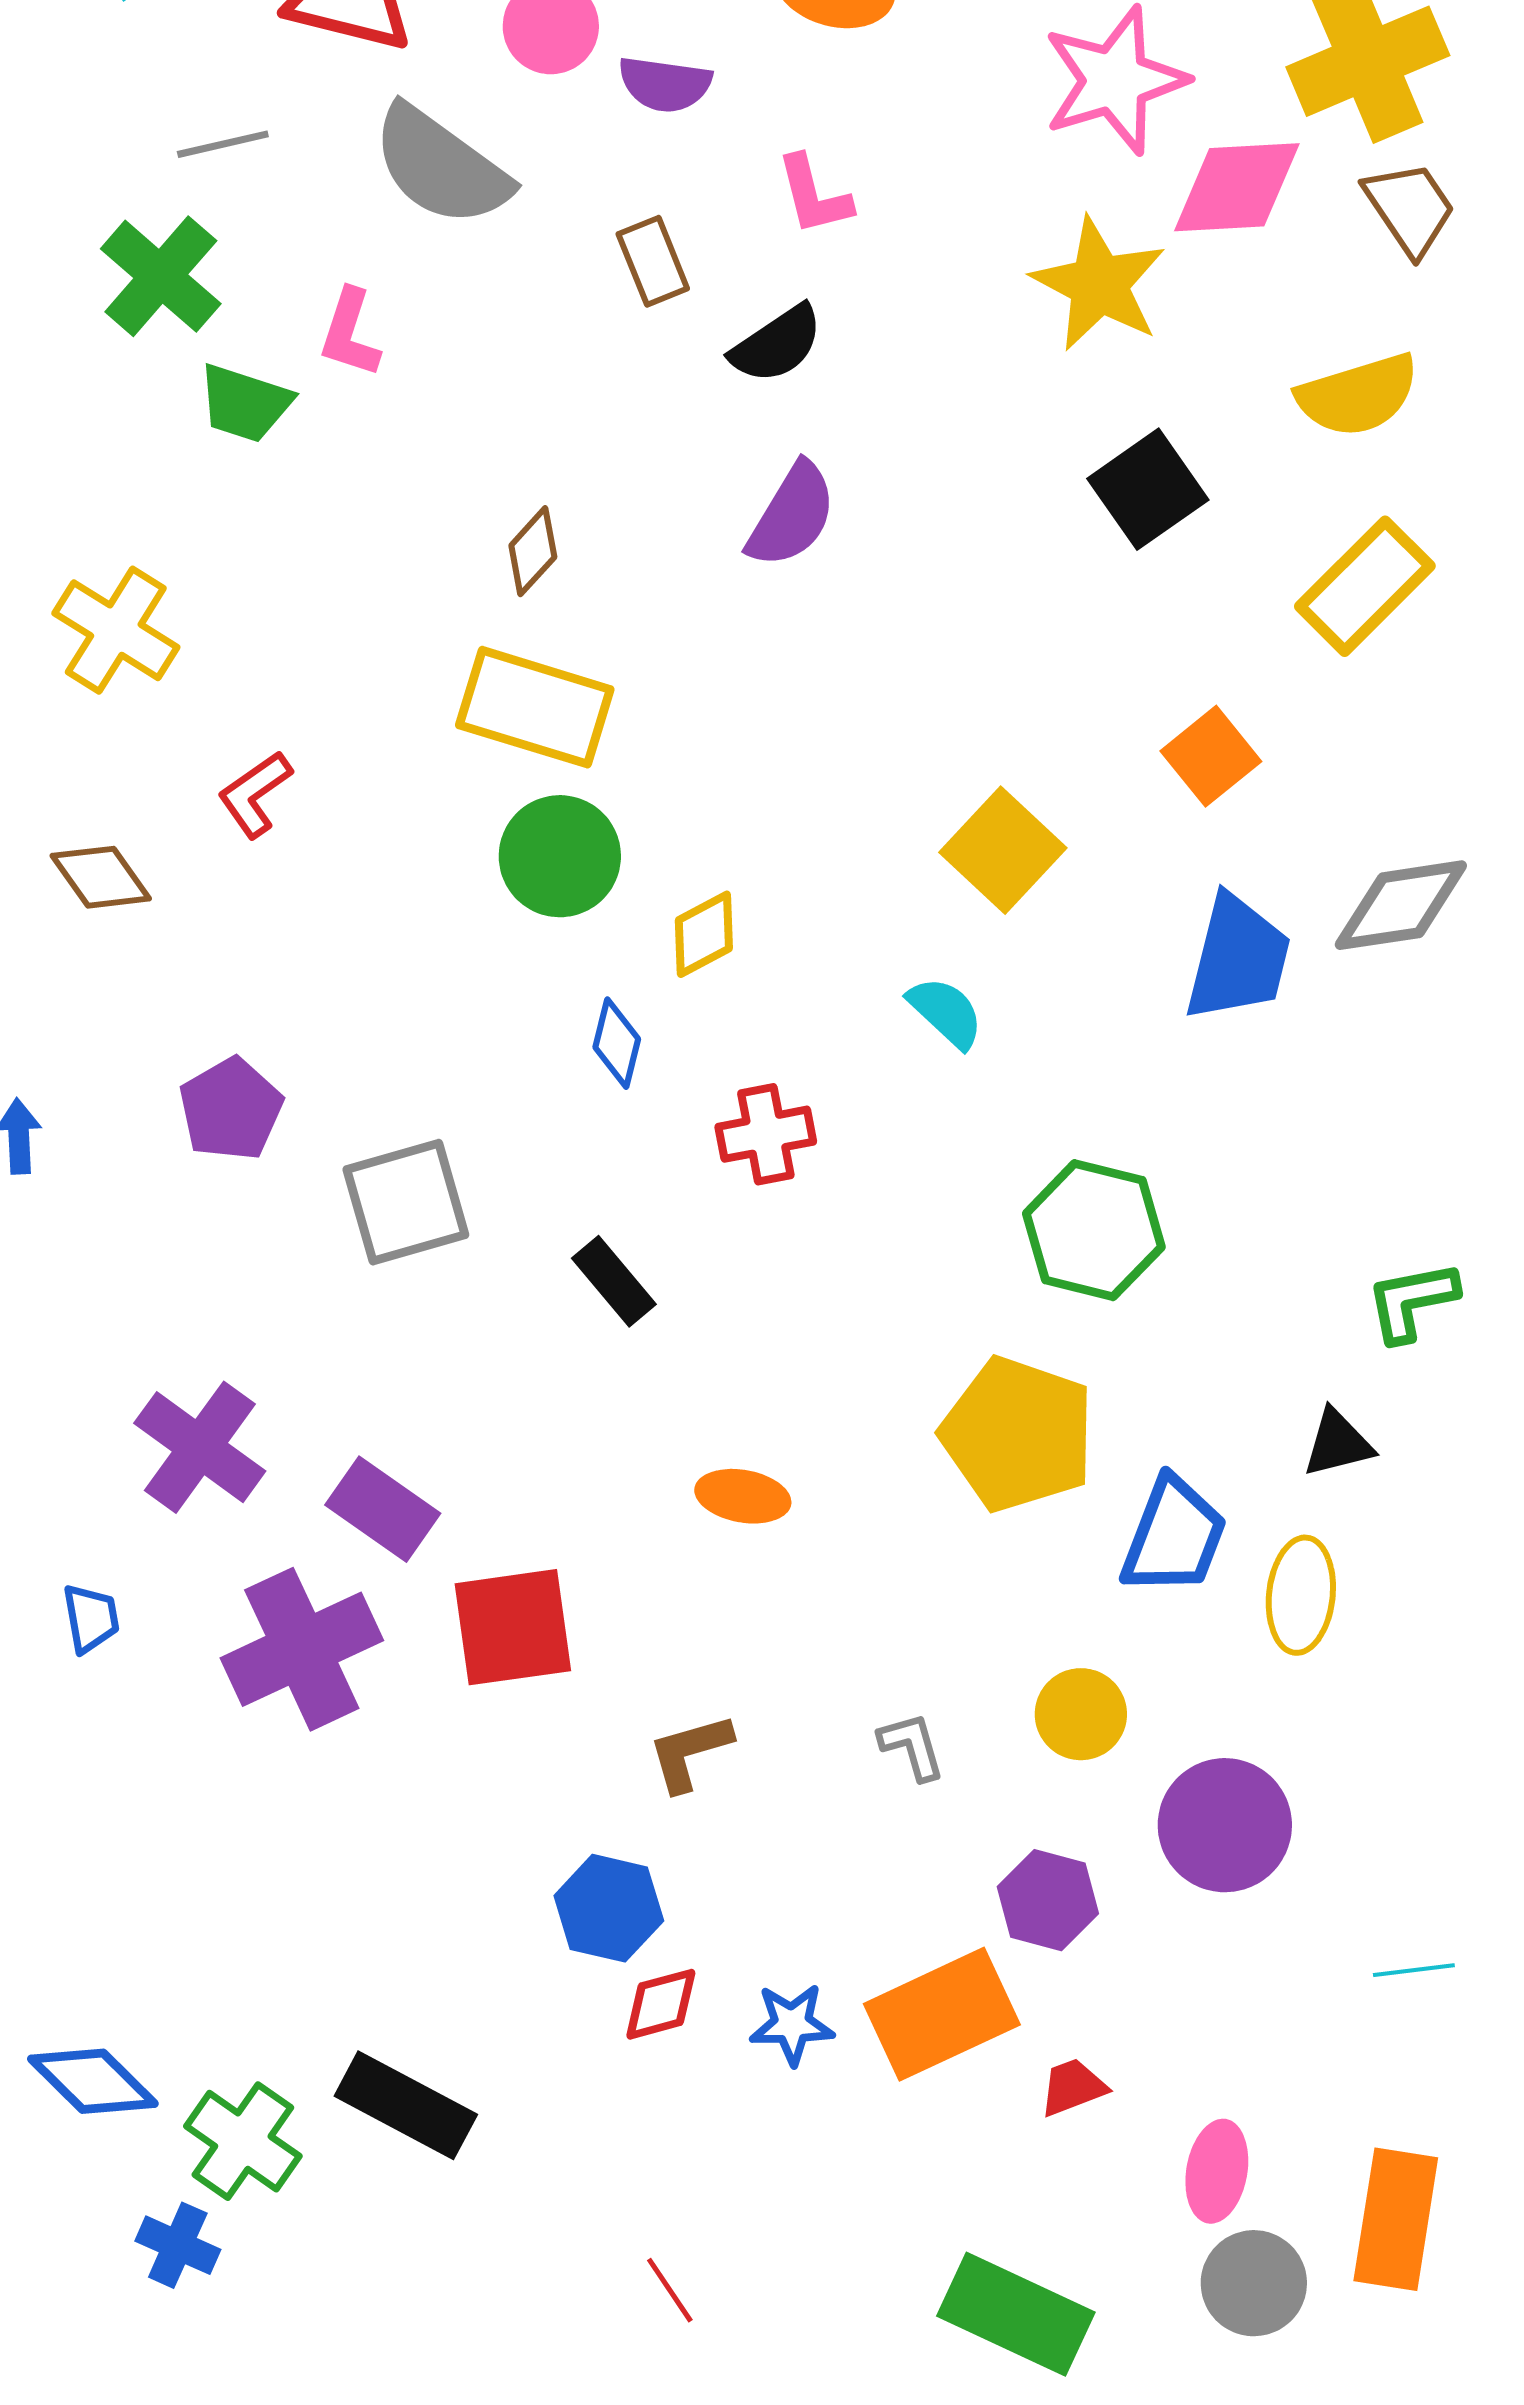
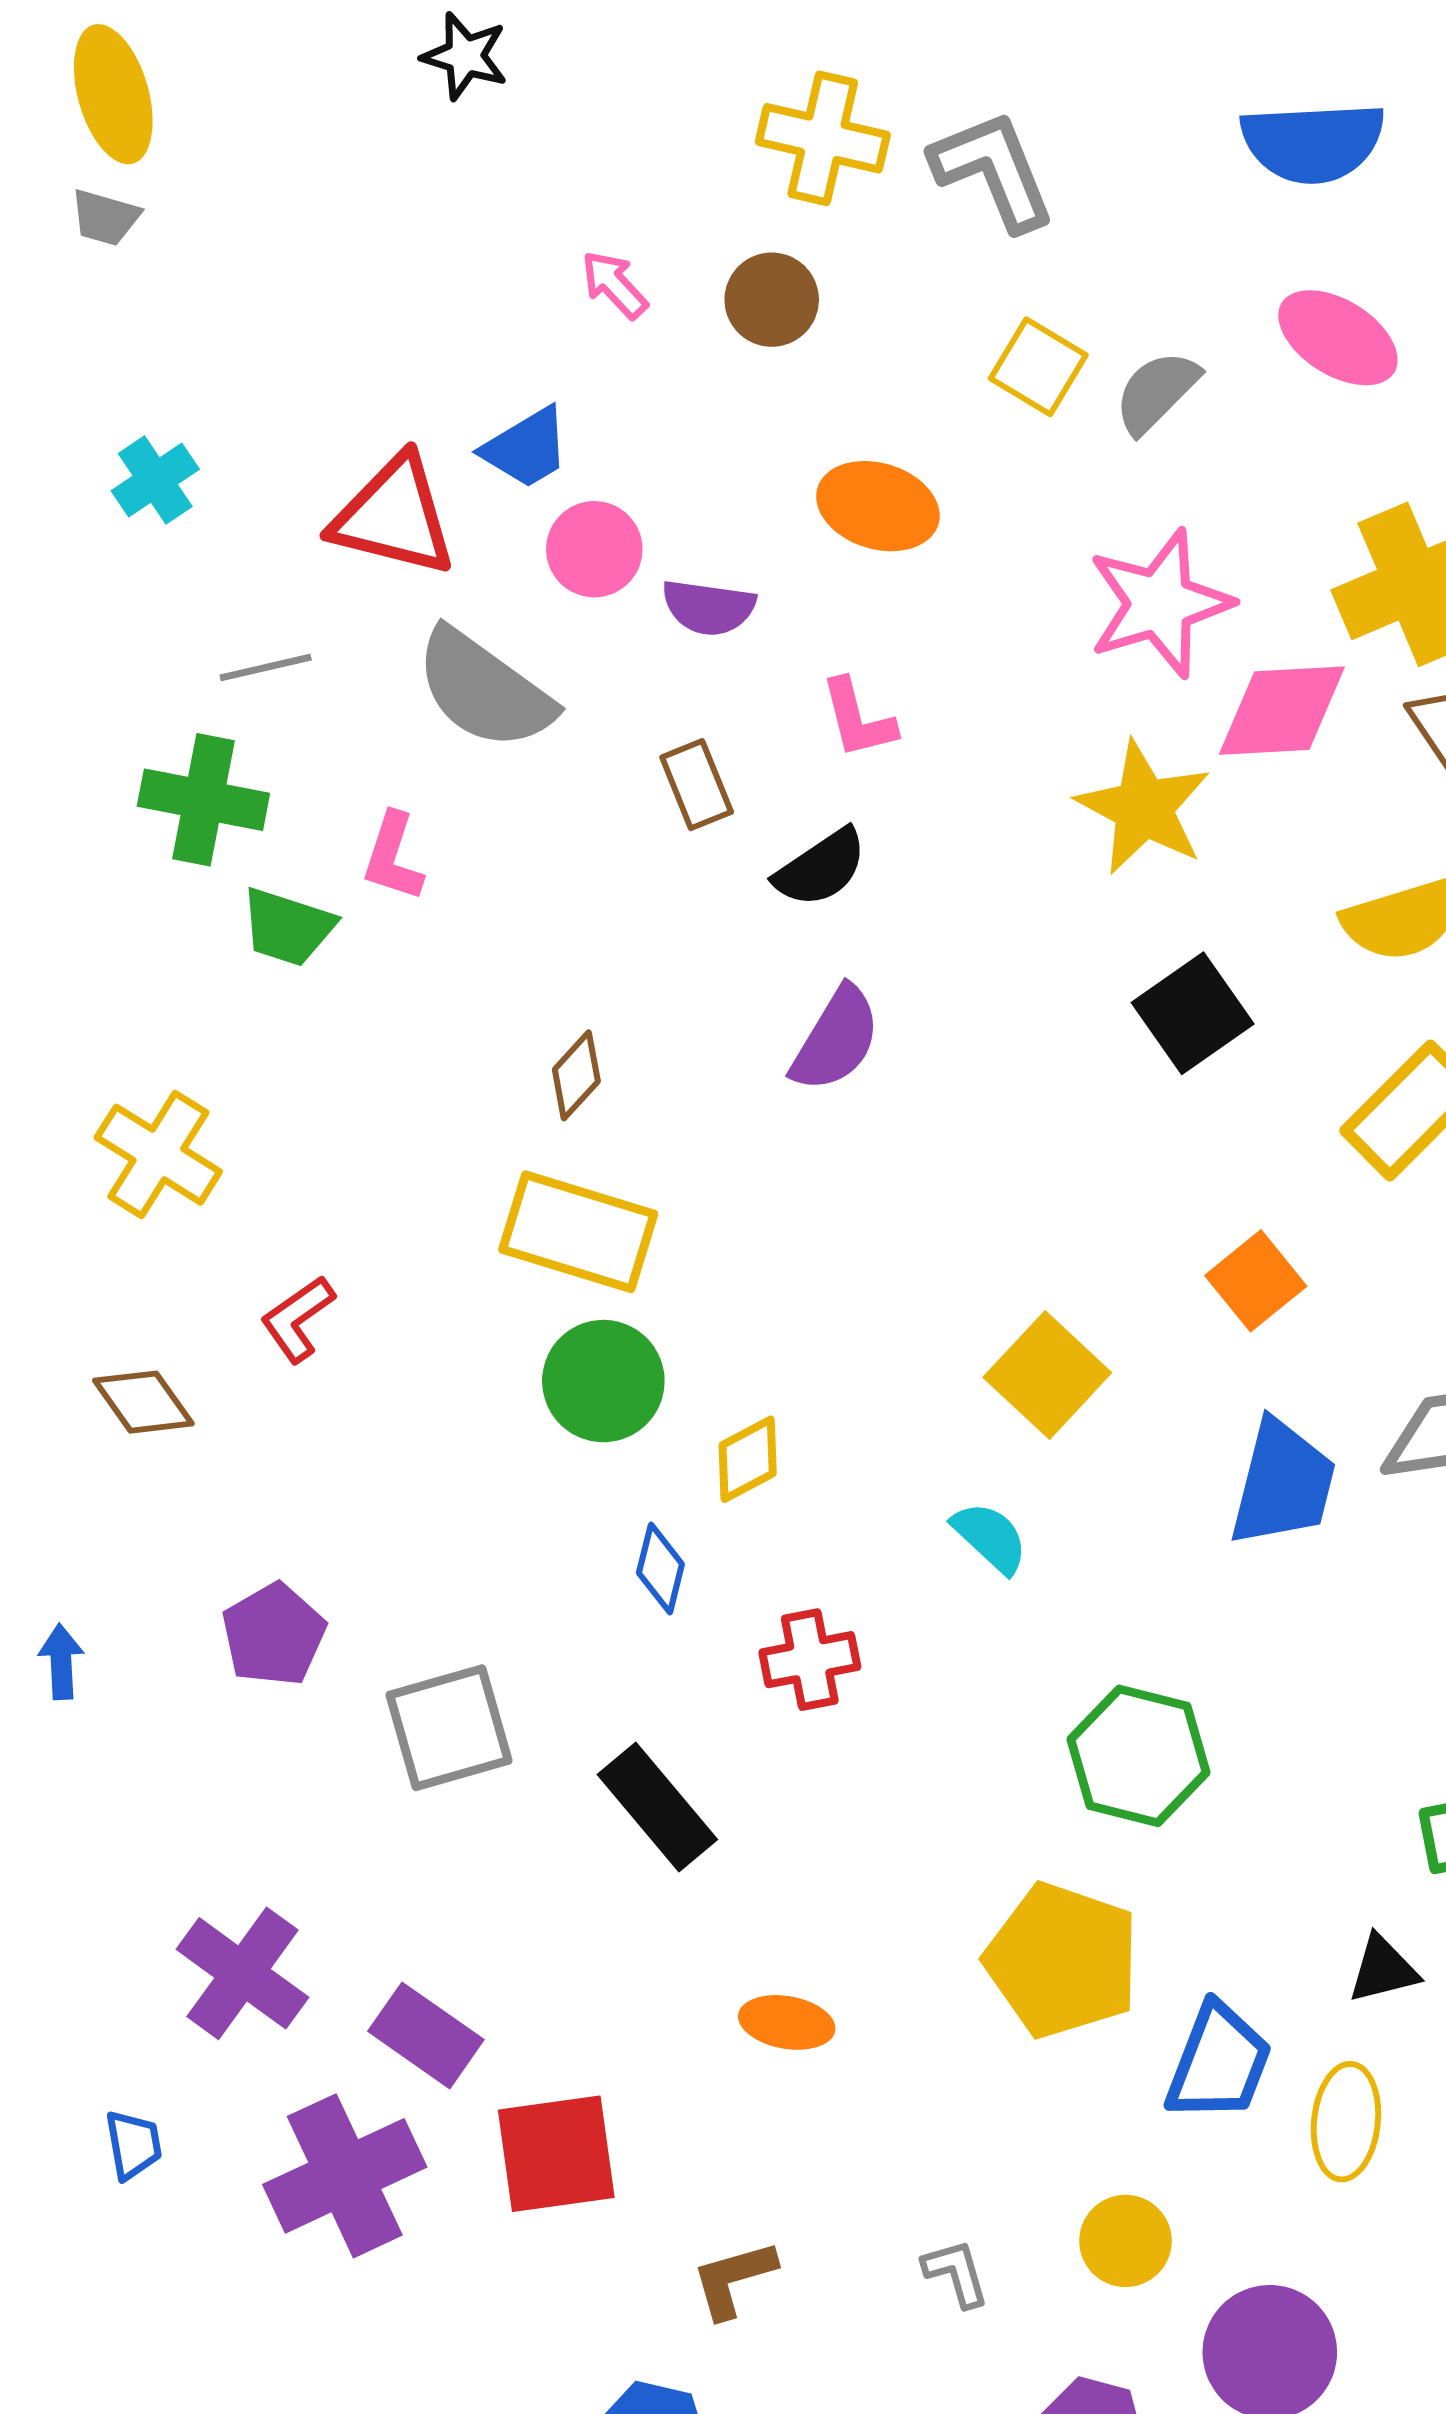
green cross: (161, 276) -> (203, 800), turned -30
black rectangle: (614, 1281) -> (657, 1807), size x1.4

